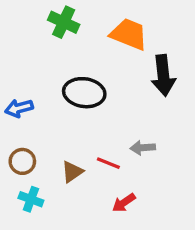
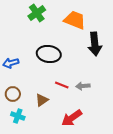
green cross: (64, 22) -> (37, 13), turned 30
red line: (108, 163) -> (62, 85), moved
red arrow: (124, 203) -> (72, 118), size x1.5

